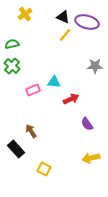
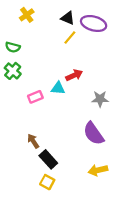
green semicircle: (12, 44) -> (13, 47), turned -152
gray star: (95, 66) -> (100, 99), moved
red arrow: (71, 99) -> (74, 75), moved
purple semicircle: (87, 124) -> (94, 134), size x1.6
black rectangle: (16, 149) -> (48, 159), moved

